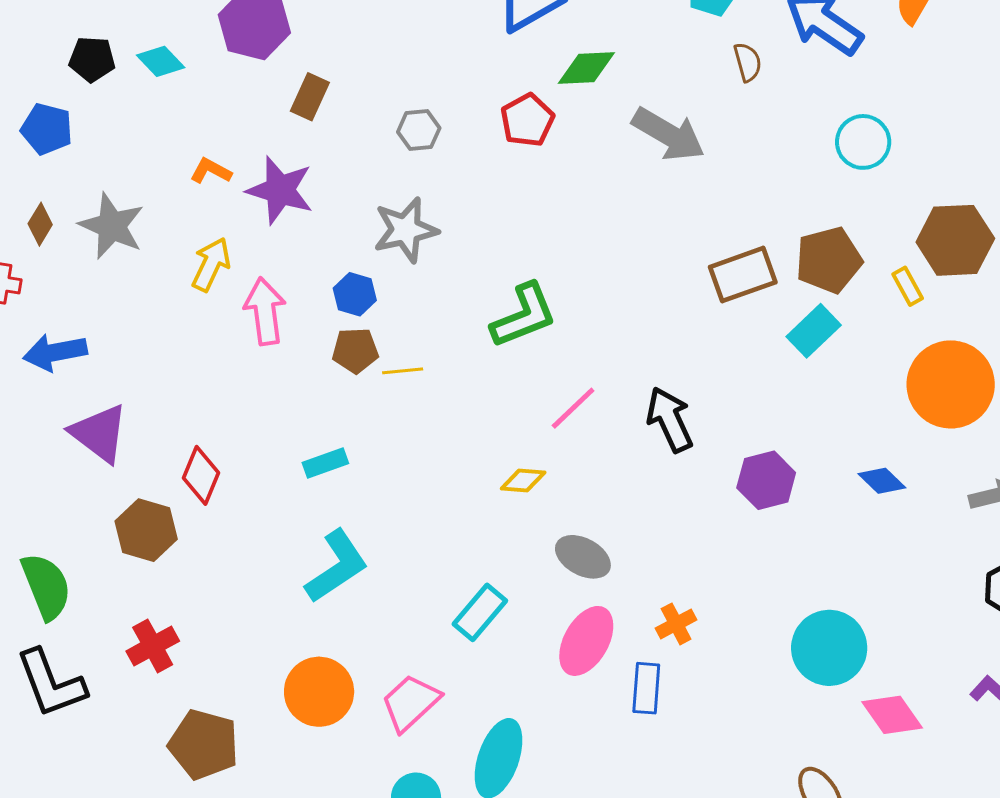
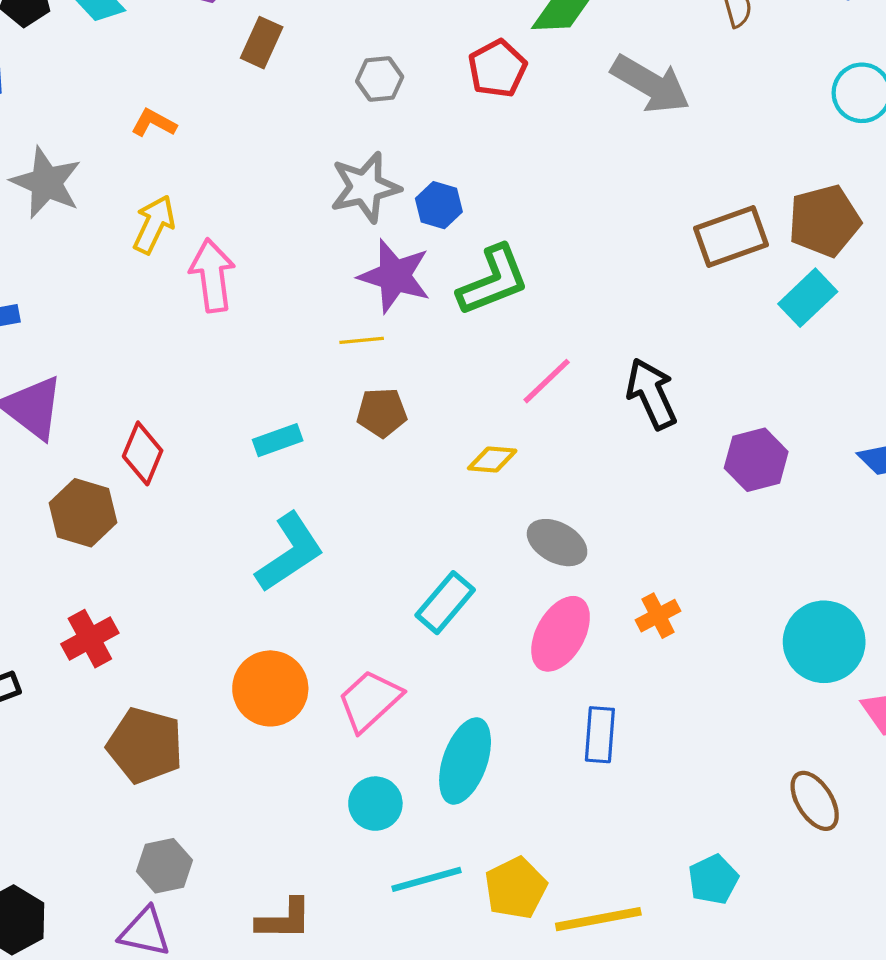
purple star: (280, 190) -> (395, 276), moved
blue hexagon: (355, 294) -> (439, 205), moved
brown pentagon: (355, 350) -> (382, 413), moved
blue rectangle: (646, 688) -> (600, 735), moved

